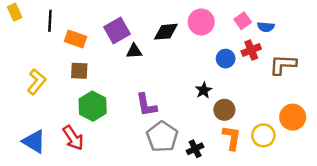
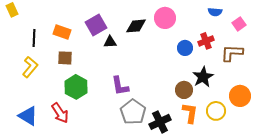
black line: (50, 21) -> (34, 38), moved
pink square: (243, 21) -> (239, 24), moved
blue semicircle: (266, 27) -> (215, 12), moved
black star: (204, 90) -> (203, 77), moved, size x1.5
black cross: (195, 149) -> (160, 122), size x1.5

